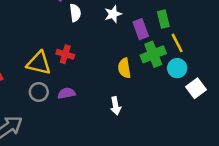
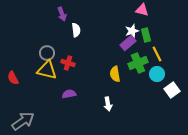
white star: (113, 14) -> (132, 31), moved
purple rectangle: (141, 29) -> (128, 43), turned 70
gray circle: (39, 92) -> (47, 53), moved

